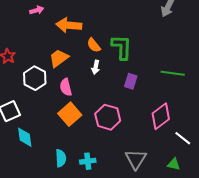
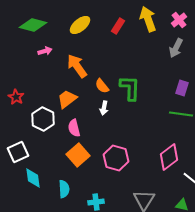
orange arrow: (69, 25) -> (77, 66), turned 50
purple rectangle: (131, 81) -> (182, 88), moved
cyan semicircle: (61, 158) -> (64, 189), moved

